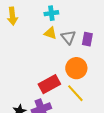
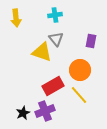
yellow triangle: (50, 33) -> (42, 52), moved, size x1.5
gray triangle: (68, 37) -> (56, 39), moved

